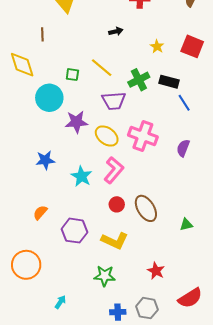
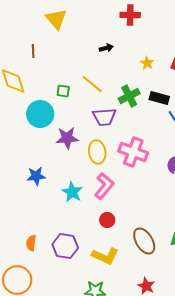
yellow ellipse: (107, 136) -> (97, 152), turned 45
brown ellipse: (146, 208) -> (144, 241), moved
orange semicircle: (40, 212) -> (31, 243), moved, turned -35

